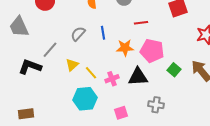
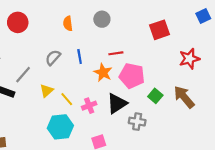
red line: (141, 23) -> (116, 53), moved
orange star: (125, 48) -> (103, 73), turned 30
black triangle: (138, 77) -> (117, 103), turned -30
gray cross: (156, 105) -> (137, 122), moved

